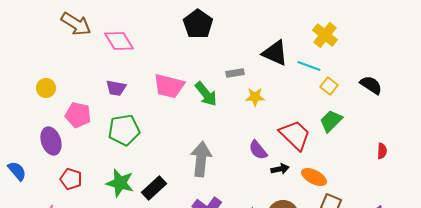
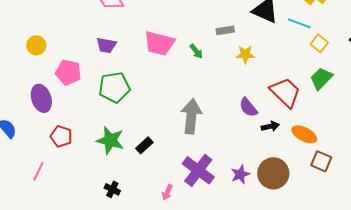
green arrow: (206, 94) -> (196, 51), size x0.6
black rectangle: (154, 188) -> (144, 145), size x0.7

